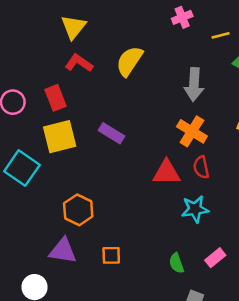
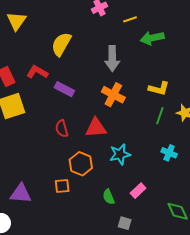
red L-shape: (79, 63) -> (37, 72), moved
purple rectangle: (111, 133) -> (64, 89), moved
red semicircle: (201, 167) -> (62, 129), moved
orange hexagon: (78, 210) -> (81, 164), moved
orange square: (111, 255) -> (62, 186), moved

